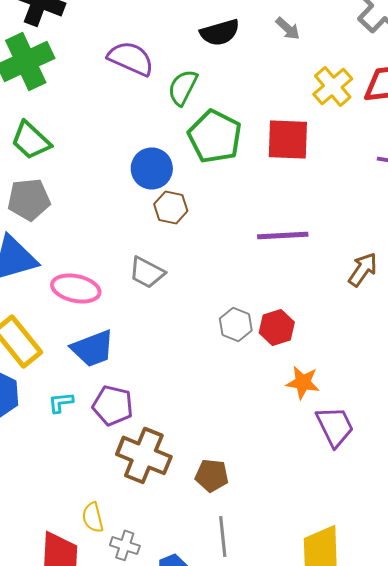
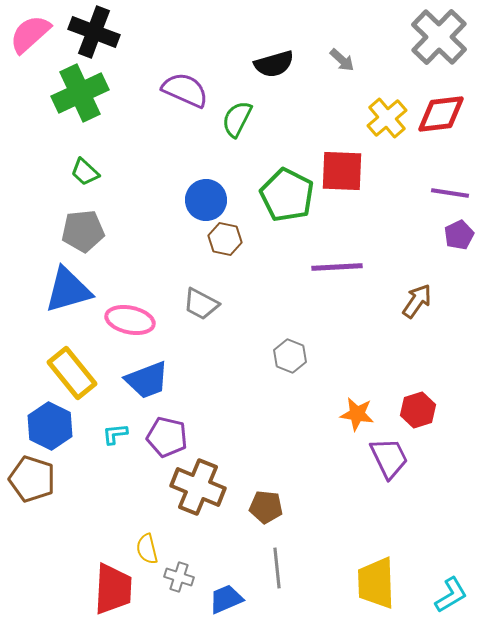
green pentagon: (215, 136) -> (287, 195), moved
green trapezoid: (31, 140) -> (85, 172), size x0.7
red hexagon: (277, 327) -> (418, 410), moved

